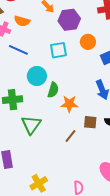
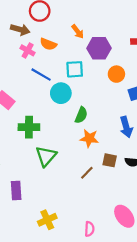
cyan square: (58, 50) -> (75, 69), moved
cyan circle: (37, 76) -> (61, 93), moved
green semicircle: (53, 90) -> (81, 115), moved

